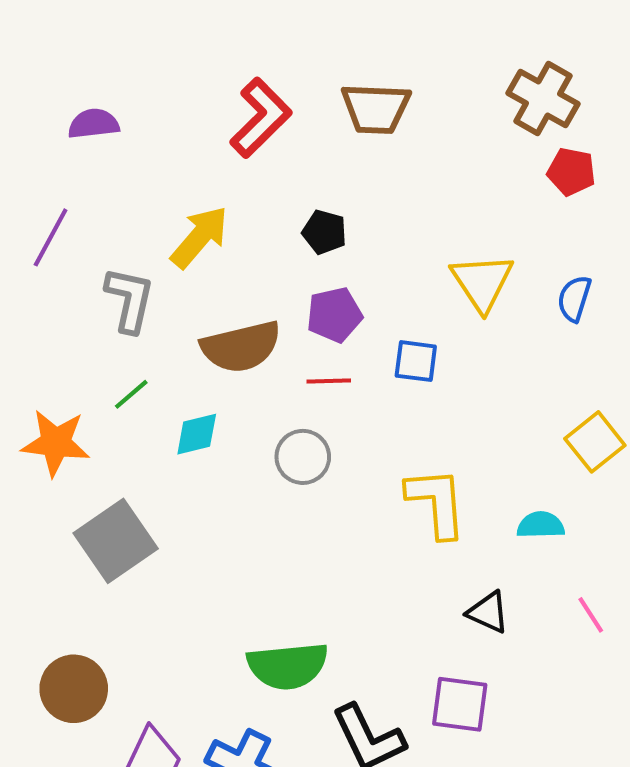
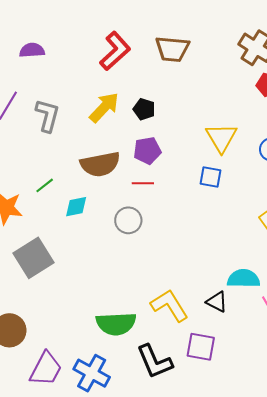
yellow arrow: (199, 237) -> (104, 107), moved
gray L-shape: (130, 300) -> (47, 115), moved
blue square: (416, 361) -> (211, 177), moved
yellow L-shape: (437, 502) -> (169, 305), moved, turned -30
cyan semicircle: (541, 525) -> (244, 279), moved, size x1.4

